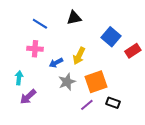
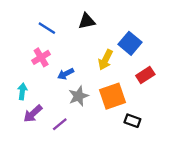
pink cross: (35, 49) -> (41, 57), turned -35
red rectangle: (133, 51) -> (145, 75), moved
yellow arrow: (79, 56) -> (105, 60), moved
purple line: (87, 105) -> (60, 124), moved

